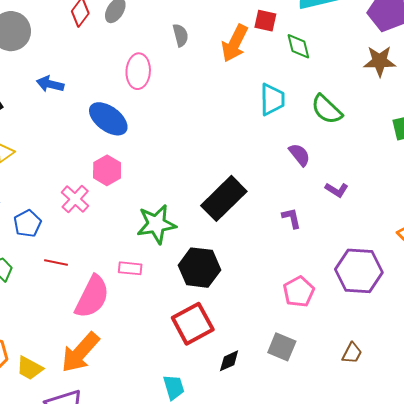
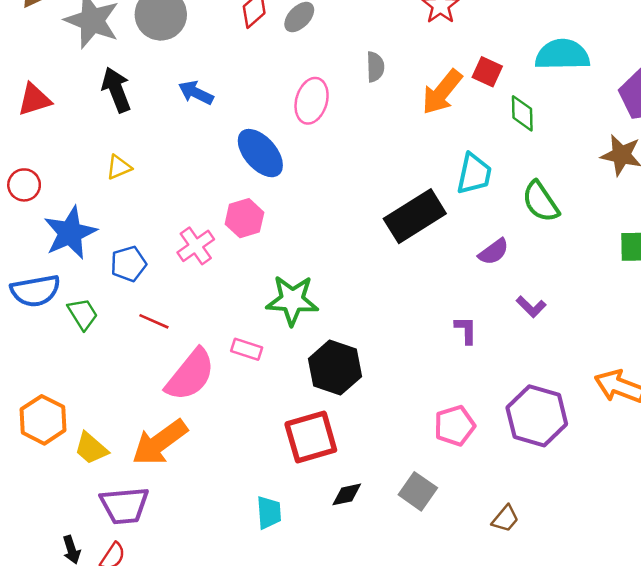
purple semicircle: (300, 155) -> (494, 252), turned 80
black rectangle: (224, 198) -> (415, 216), moved

